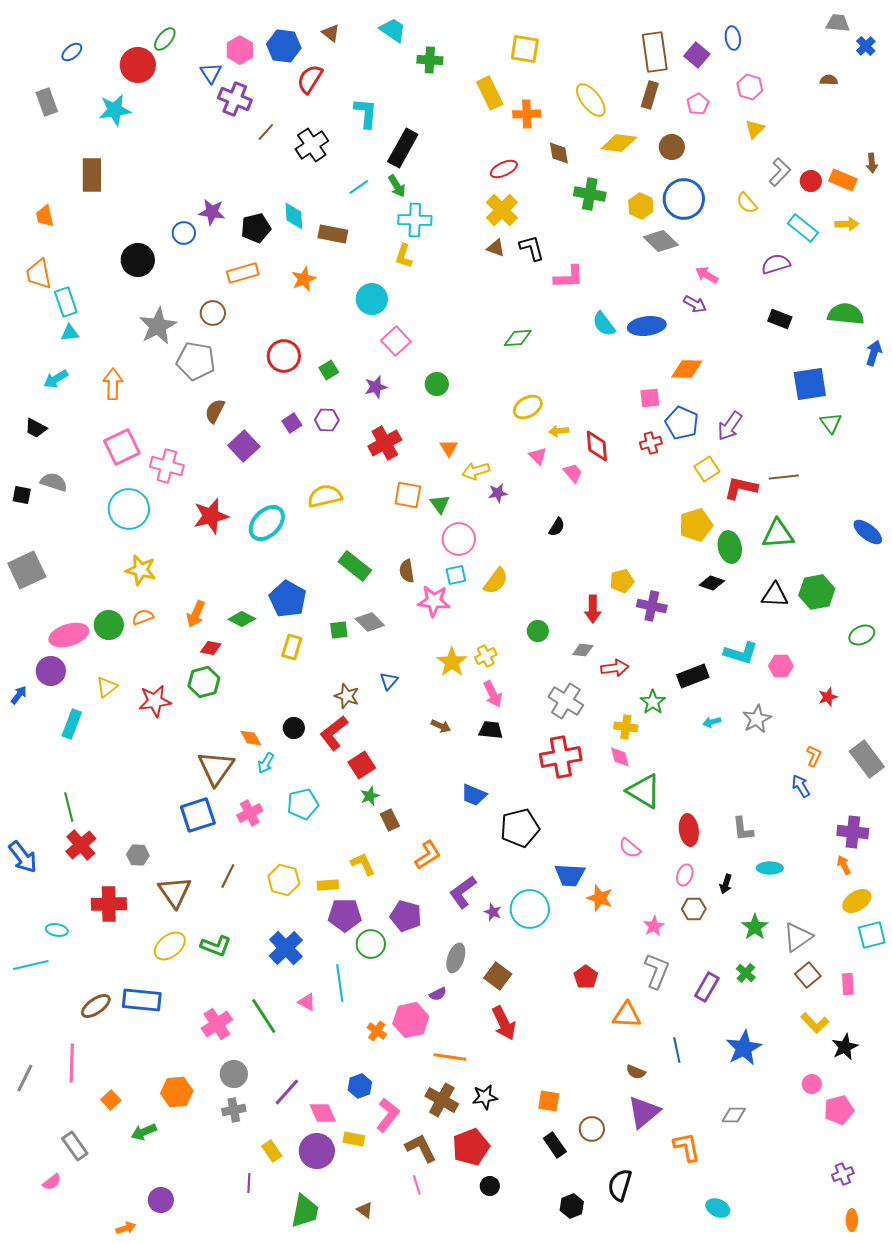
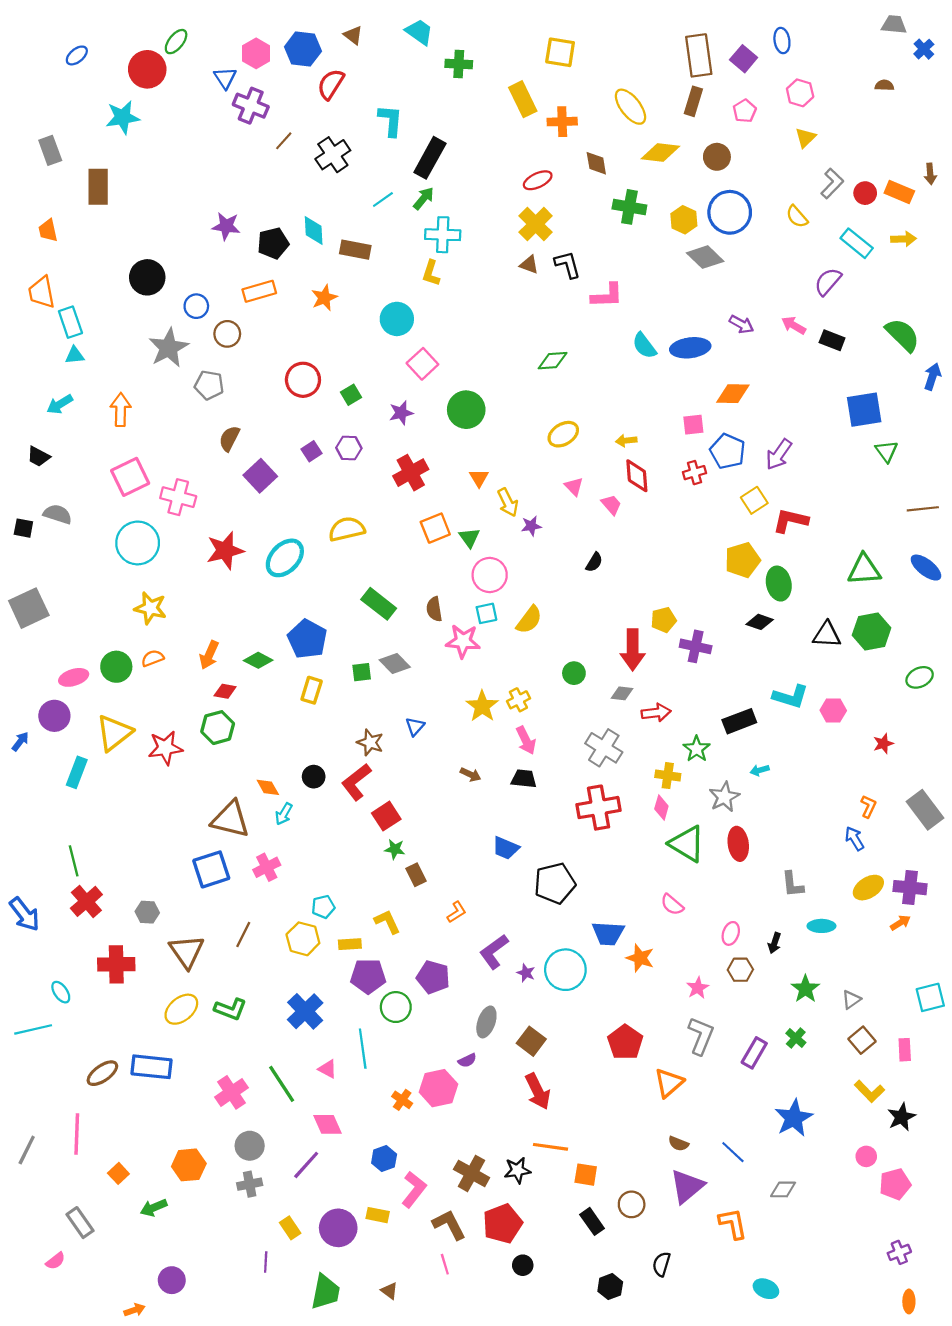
gray rectangle: (47, 102) -> (50, 150), moved
green arrow: (397, 186) -> (424, 198), turned -110
blue circle: (184, 233) -> (196, 306), moved
purple semicircle: (776, 264) -> (828, 282), turned -32
pink arrow: (707, 275) -> (794, 325), moved
green semicircle: (846, 314) -> (903, 335), turned 39
gray pentagon: (196, 361) -> (209, 385), size x0.7
green circle: (437, 384) -> (466, 410), size x1.5
yellow arrow: (559, 431) -> (626, 441), moved
yellow arrow: (476, 471) -> (508, 502), turned -100
brown line: (784, 477) -> (923, 509), moved
orange square: (408, 495) -> (435, 528), turned -32
green triangle: (778, 534) -> (864, 570), moved
red arrow: (593, 609) -> (633, 650), size x1.4
pink ellipse: (69, 635) -> (74, 677), size x0.7
yellow triangle: (107, 687) -> (114, 733), size x1.6
gray star: (757, 719) -> (724, 797), moved
pink diamond: (620, 757) -> (661, 808), turned 30
brown triangle: (216, 768) -> (230, 819), turned -51
green star: (370, 796) -> (395, 849), turned 30
cyan pentagon: (303, 804) -> (323, 907), moved, size x0.7
red ellipse: (689, 830) -> (738, 844), moved
orange L-shape: (428, 855) -> (457, 912), size x0.7
orange arrow: (844, 865) -> (900, 923), turned 84
yellow ellipse: (857, 901) -> (868, 888), moved
cyan ellipse: (57, 930) -> (61, 992), turned 45
gray triangle: (798, 937) -> (851, 1000), size x0.6
red pentagon: (586, 977) -> (625, 1042), size x1.4
orange triangle: (627, 1015) -> (669, 1083), turned -44
blue line: (677, 1050) -> (733, 1152), moved, turned -35
orange line: (450, 1057) -> (550, 1147), moved
pink diamond: (323, 1113) -> (328, 1124), moved
black semicircle: (620, 1185) -> (661, 1264), size x0.7

